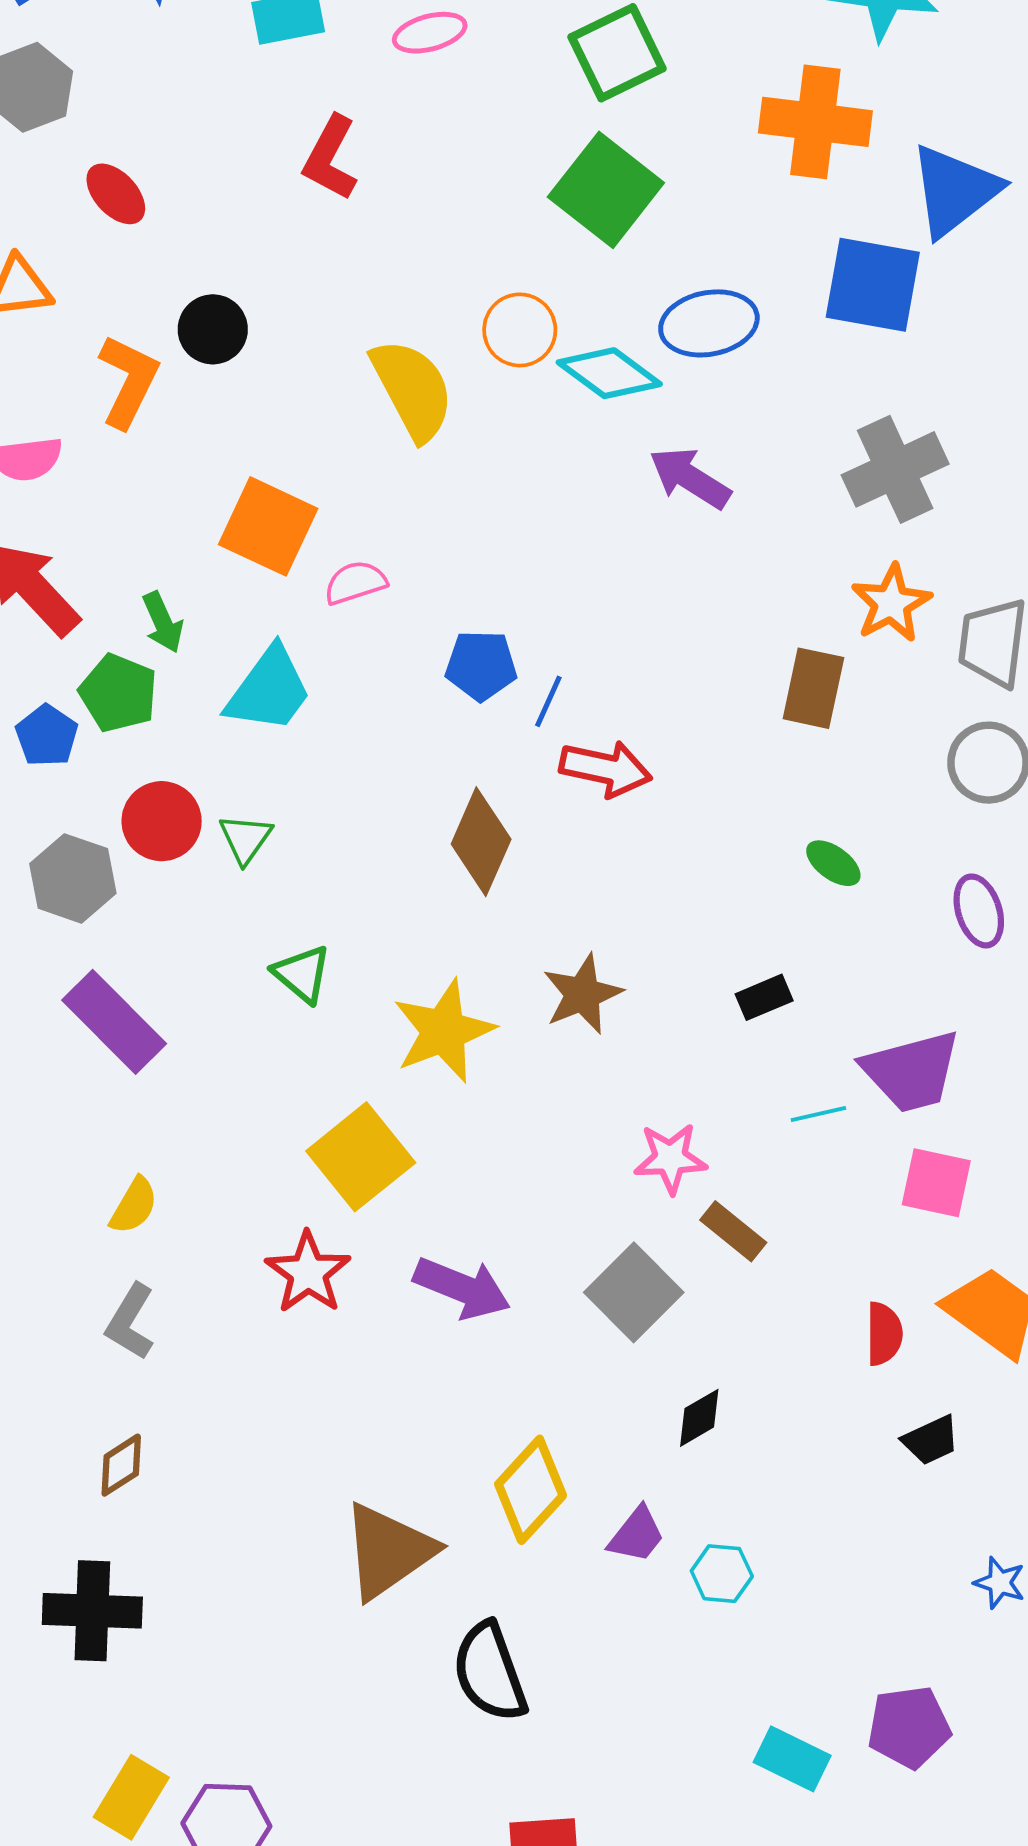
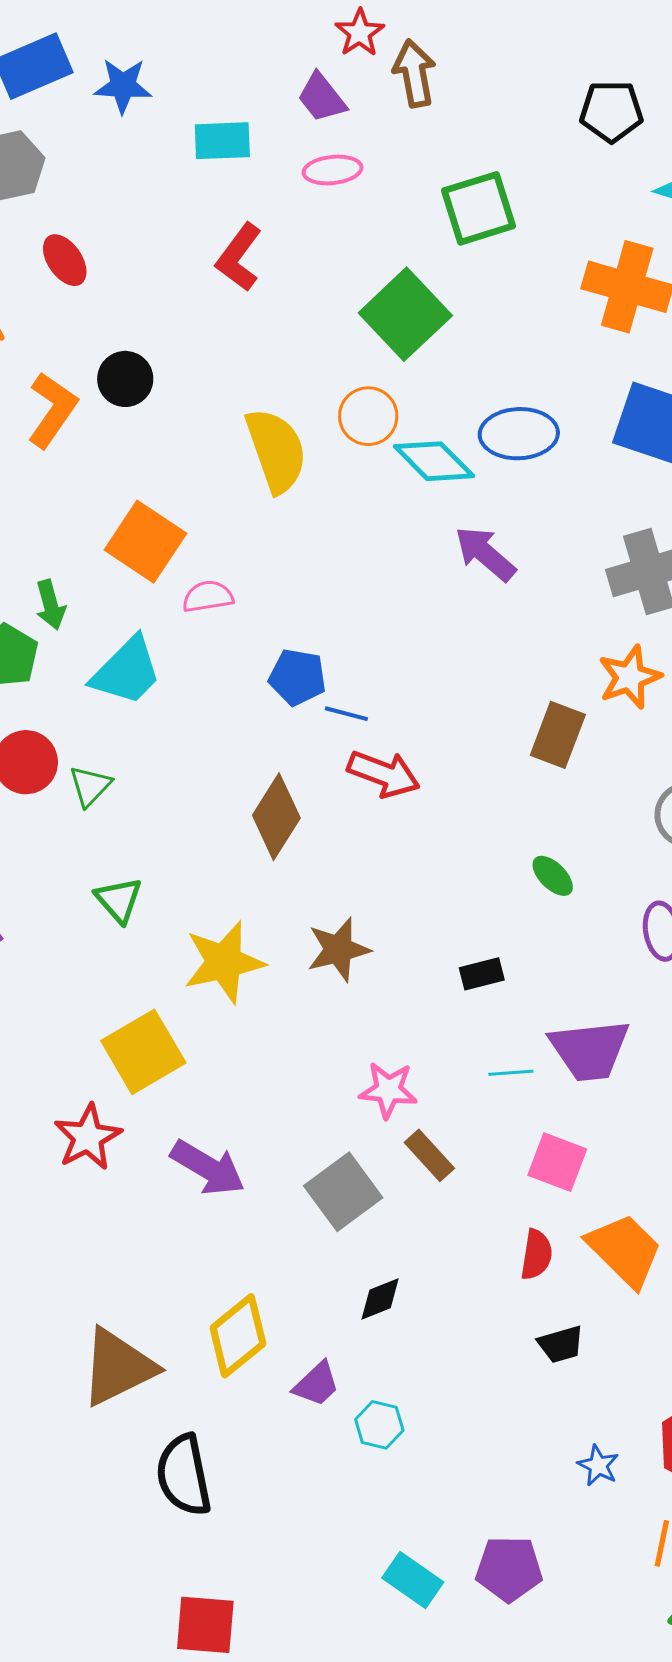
green square: (606, 190) -> (405, 314), moved
blue line: (548, 701) -> (346, 714), turned 72
pink square: (936, 1183) -> (557, 1162), moved

